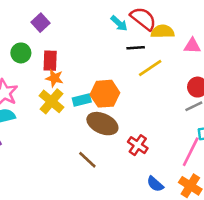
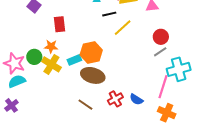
green circle: (21, 53) -> (34, 57), moved
red rectangle: (50, 61) -> (59, 24), moved
red cross: (138, 145) -> (115, 99), moved, turned 35
blue semicircle: (155, 184) -> (136, 99), moved

